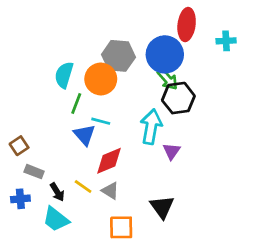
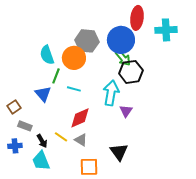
cyan cross: (226, 41) -> (166, 30), size x1.5
cyan semicircle: (64, 75) -> (47, 55), turned -36
blue triangle: (84, 135) -> (43, 94), moved
cyan trapezoid: (56, 219) -> (41, 161), turned 30

